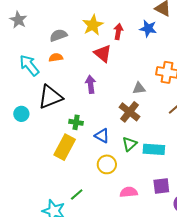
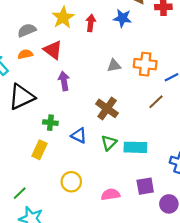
red triangle: (103, 53) -> (53, 50), moved
gray triangle: (139, 88) -> (114, 66), moved
yellow rectangle: (65, 147) -> (40, 150), size x0.7
yellow circle: (107, 164) -> (71, 182), moved
green line: (77, 194) -> (20, 193), moved

